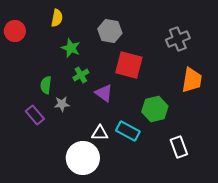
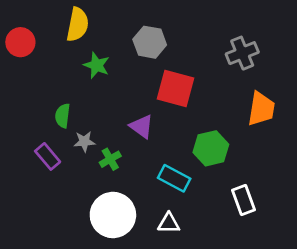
yellow semicircle: (57, 18) -> (78, 24), size x1.4
green cross: (81, 75) -> (110, 159), moved
white triangle: (100, 133) -> (169, 223), moved

